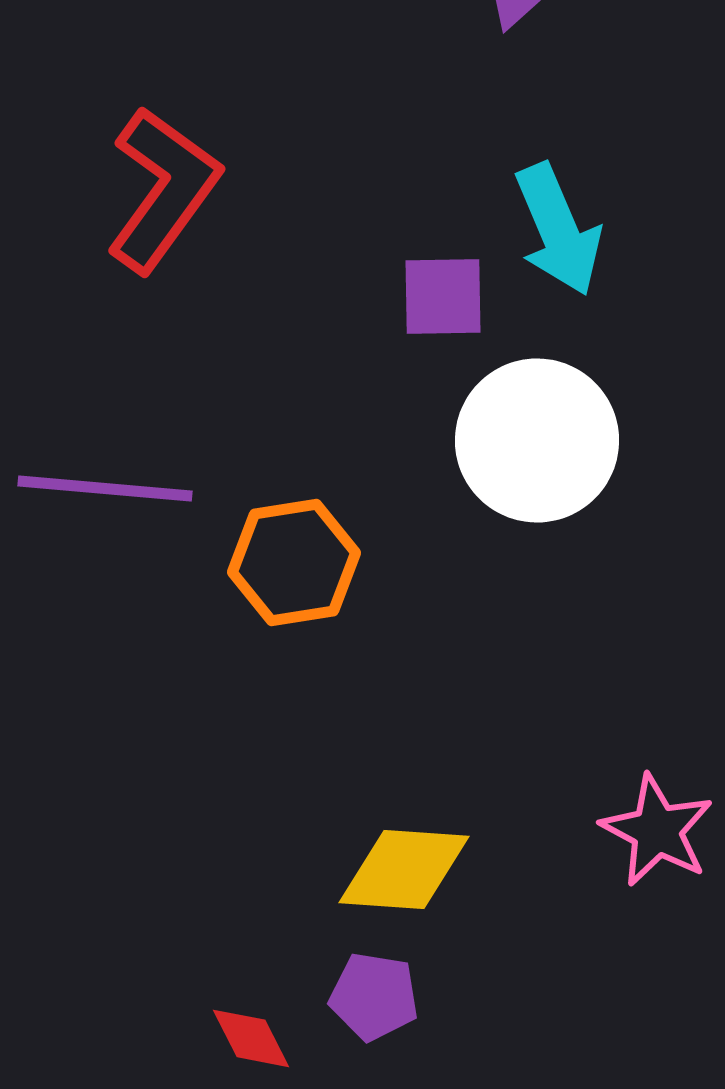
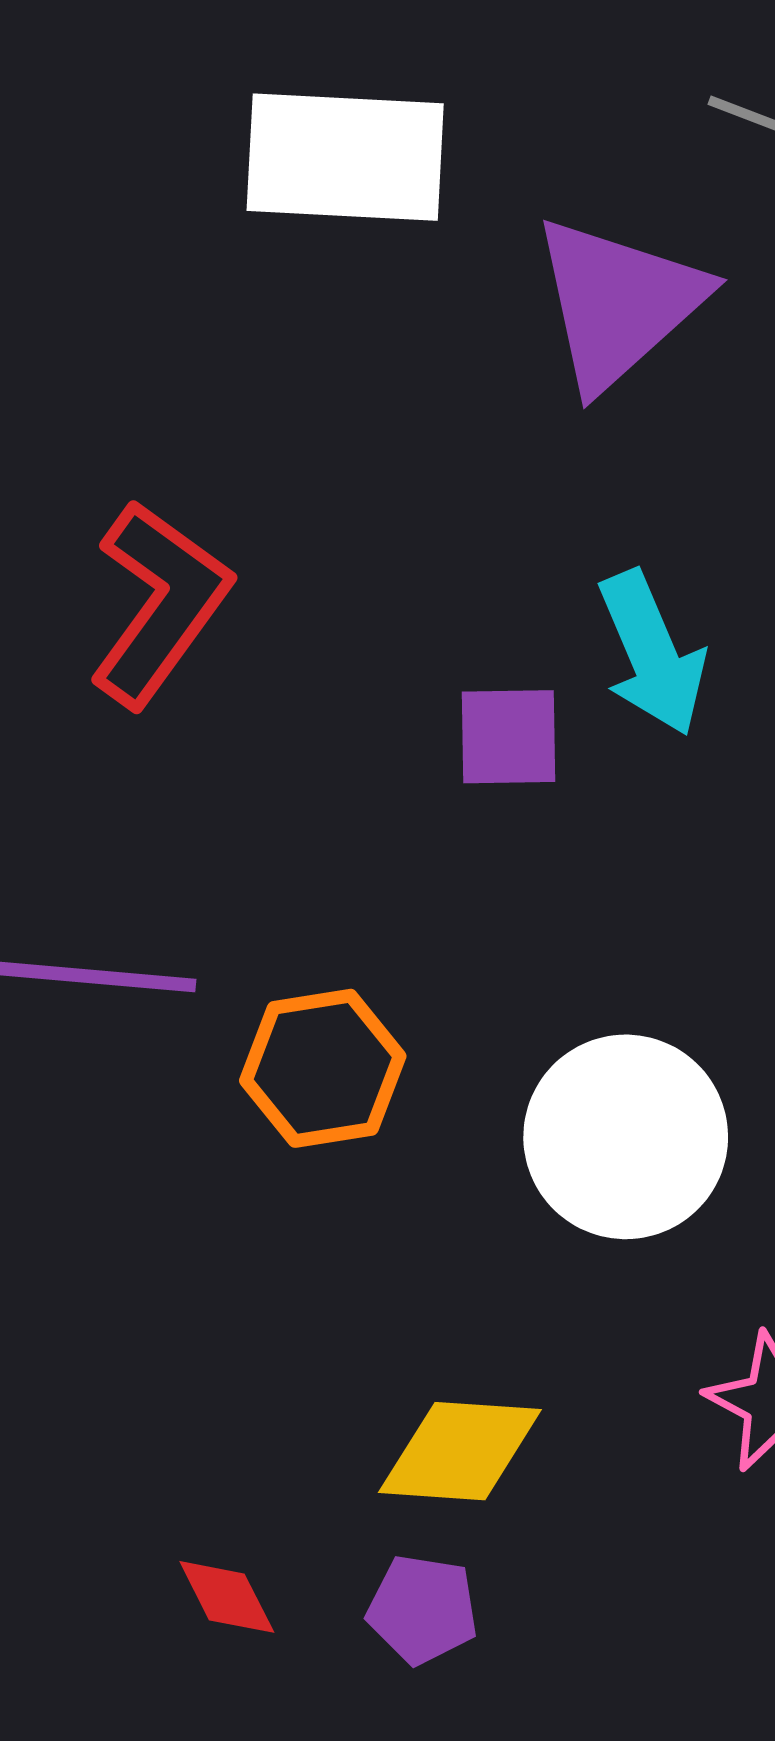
white circle: (537, 440) -> (626, 1137), moved
red diamond: (251, 1038) -> (227, 1597), moved

